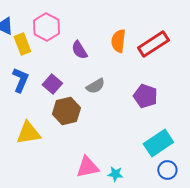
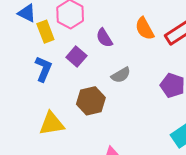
orange semicircle: (118, 41) -> (145, 29), turned -35
purple square: (52, 84) -> (76, 56), moved

